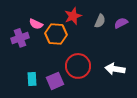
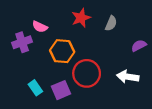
purple semicircle: (121, 23) -> (139, 46), moved
orange hexagon: (56, 34) -> (62, 51), moved
cyan rectangle: (32, 79) -> (35, 88), turned -32

